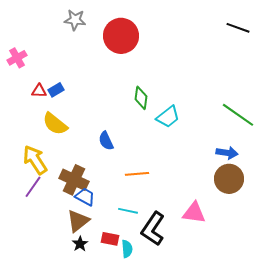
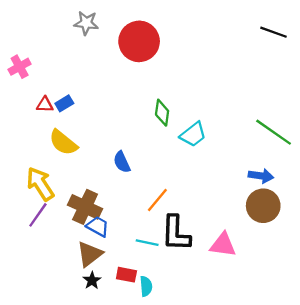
orange line: (137, 174) -> (157, 200), turned -45
black L-shape: (153, 229) -> (176, 233), moved, turned -32

